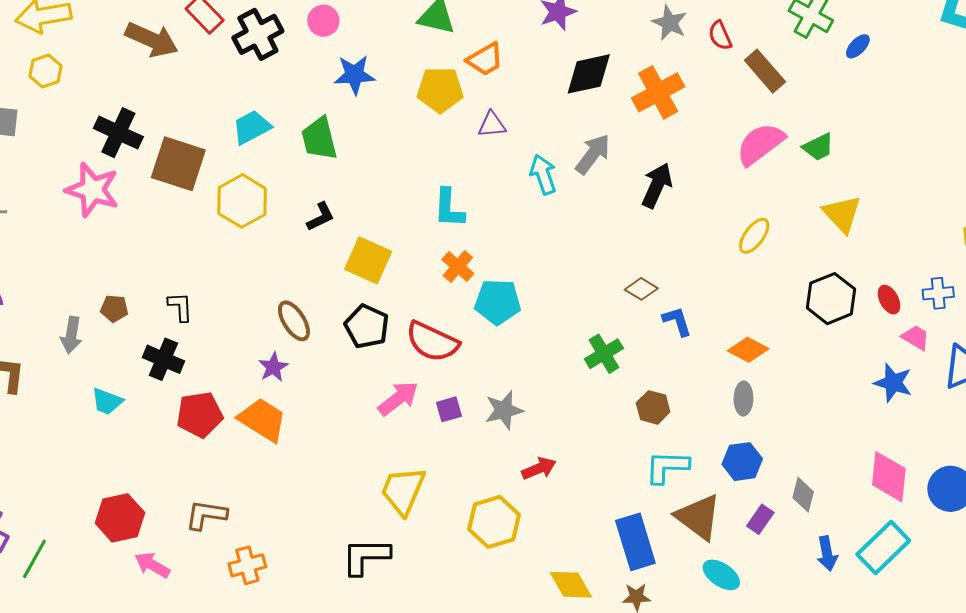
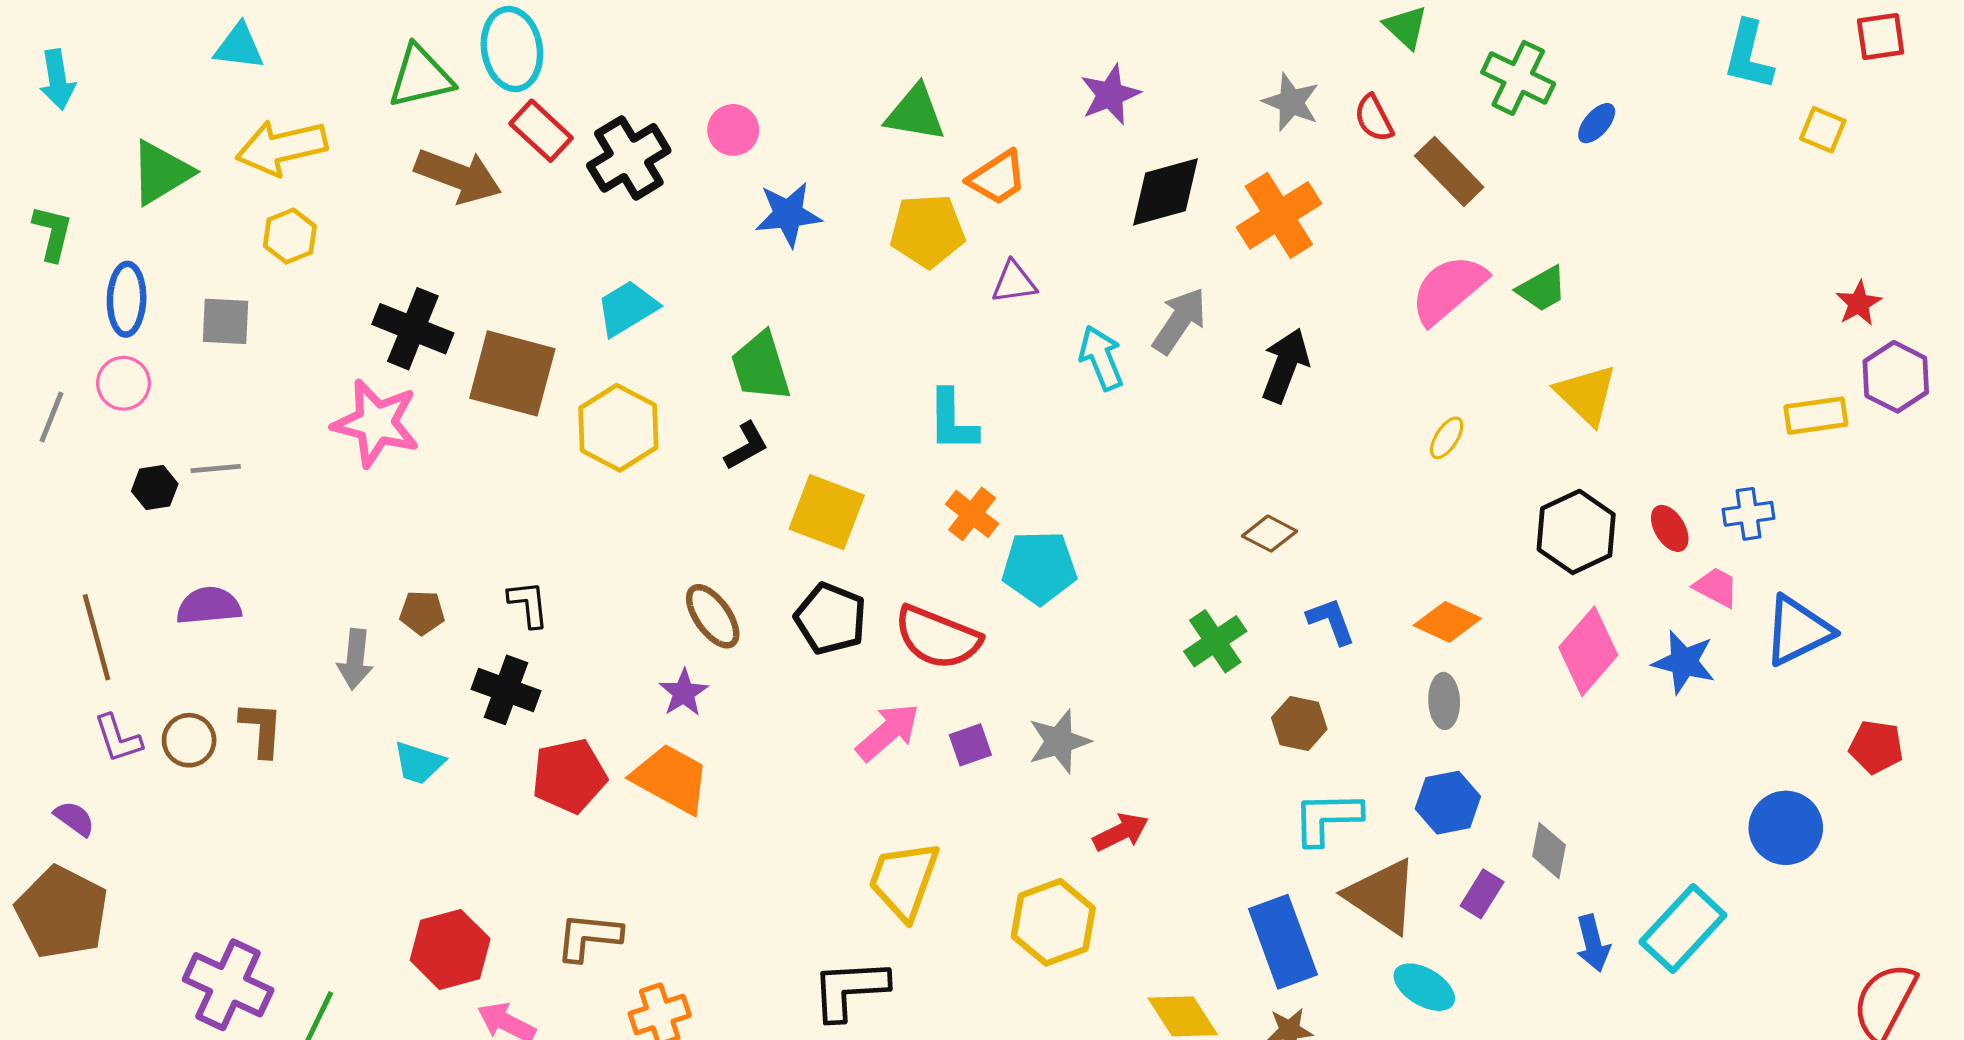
green trapezoid: (319, 139) -> (761, 367), moved
yellow ellipse: (754, 236) -> (1447, 438), size x0.7
blue L-shape: (677, 321) -> (1331, 621), moved
pink diamond: (889, 477) -> (1588, 651), moved, turned 38

